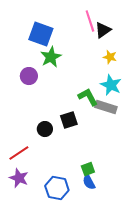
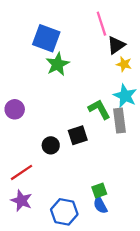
black triangle: (103, 30) -> (116, 45), moved
purple circle: (29, 76) -> (15, 109), moved
gray rectangle: (106, 107) -> (119, 121), turned 65

